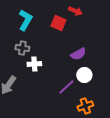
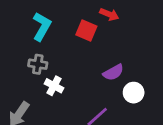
white cross: (34, 64) -> (54, 86), turned 32
white circle: (84, 75) -> (134, 93), moved

